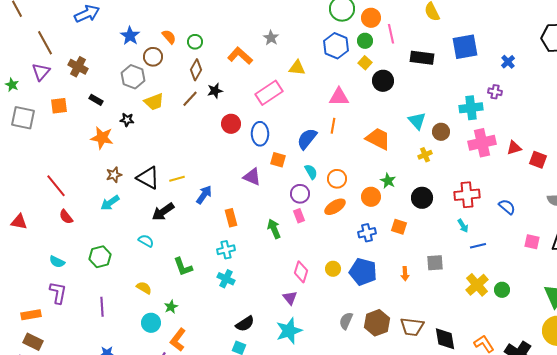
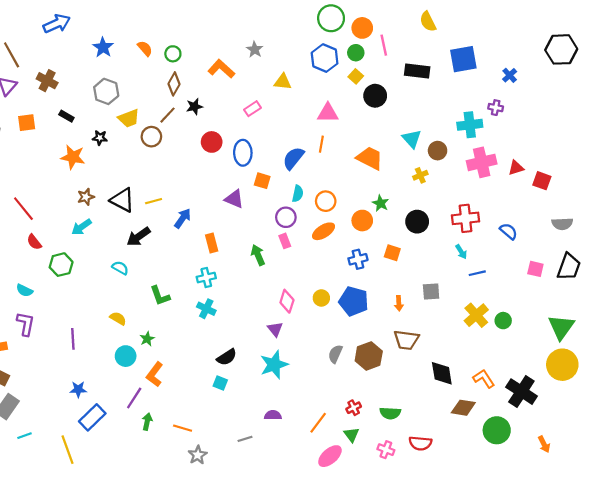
brown circle: (153, 57) -> (151, 137), moved
pink rectangle: (269, 93) -> (253, 109), size x0.6
cyan semicircle: (311, 172) -> (298, 194), turned 42
green hexagon: (100, 257) -> (61, 265), moved
brown trapezoid: (412, 327) -> (406, 340), moved

